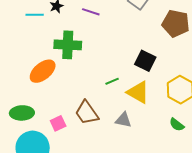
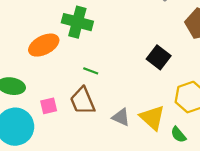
green line: (112, 81) -> (91, 71), moved, turned 32
yellow triangle: (138, 92) -> (152, 118), moved

